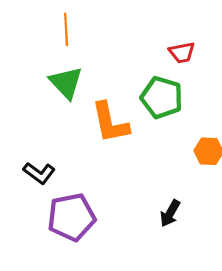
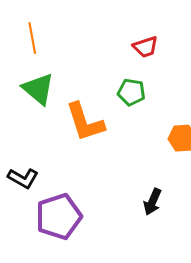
green pentagon: (162, 97) -> (131, 92), size x0.7

